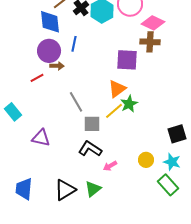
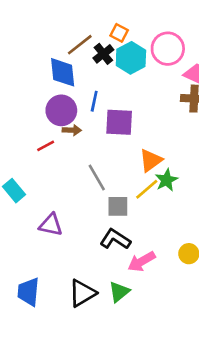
purple square: (127, 60) -> (119, 122), moved
pink arrow: (110, 166) -> (141, 262), size x1.5

